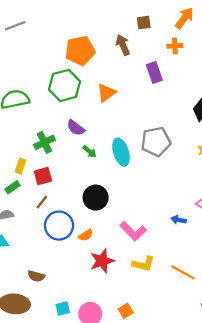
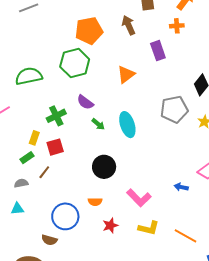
orange triangle: (106, 93) -> (126, 74), moved
gray pentagon: (156, 142) -> (174, 109), moved
brown line: (42, 202) -> (44, 172), moved
blue circle: (59, 226) -> (65, 216), moved
orange semicircle: (86, 235) -> (95, 202), turned 32
red star: (102, 261) -> (110, 225), size x0.7

